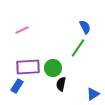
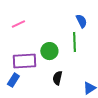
green line: (78, 48) -> (74, 42), turned -36
green circle: (53, 68) -> (49, 51), moved

